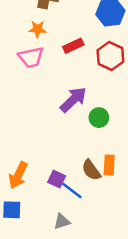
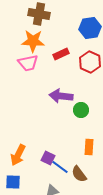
orange star: (37, 29) -> (33, 41), size x1.6
purple arrow: (73, 100) -> (61, 96), turned -130
brown semicircle: (91, 170) -> (79, 174), moved

